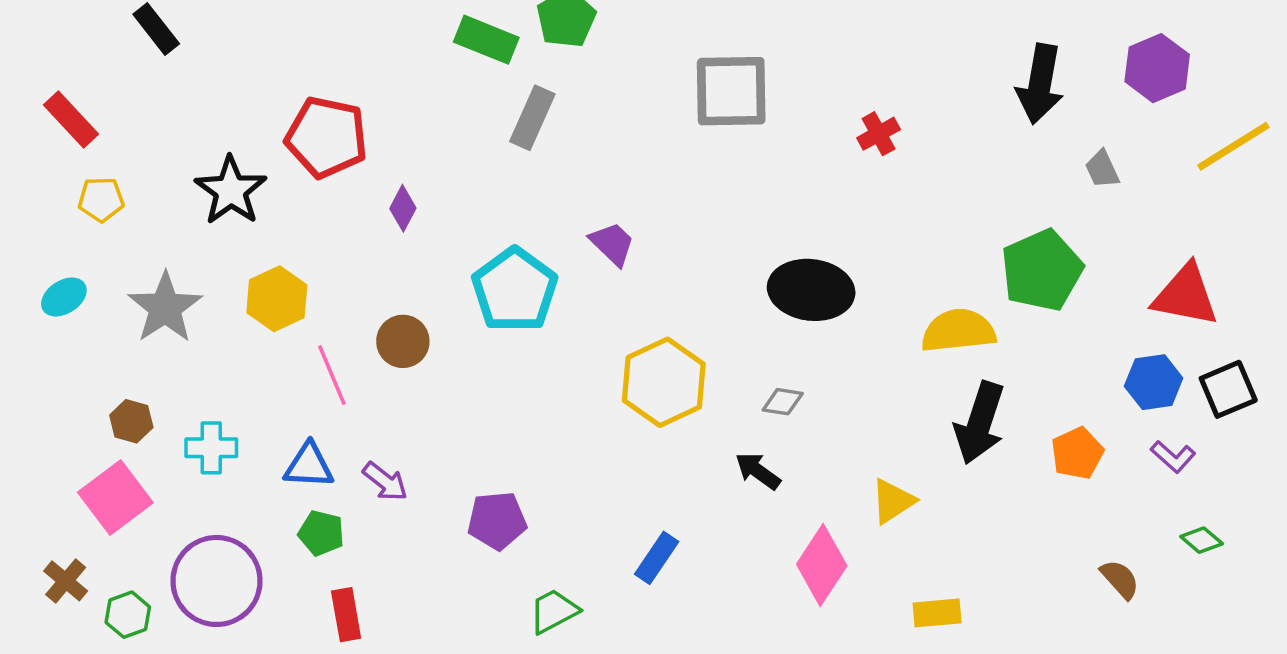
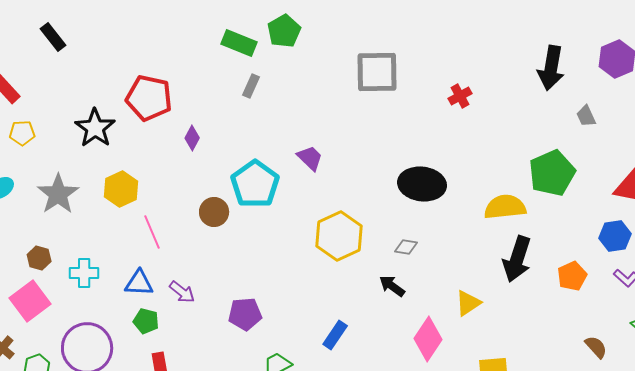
gray rectangle: (532, 118) -> (251, 86), moved, size x0.7
brown circle: (403, 341) -> (214, 212), moved

